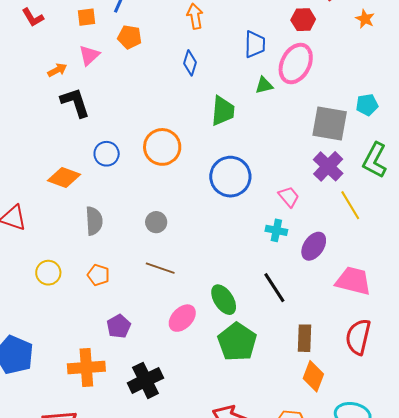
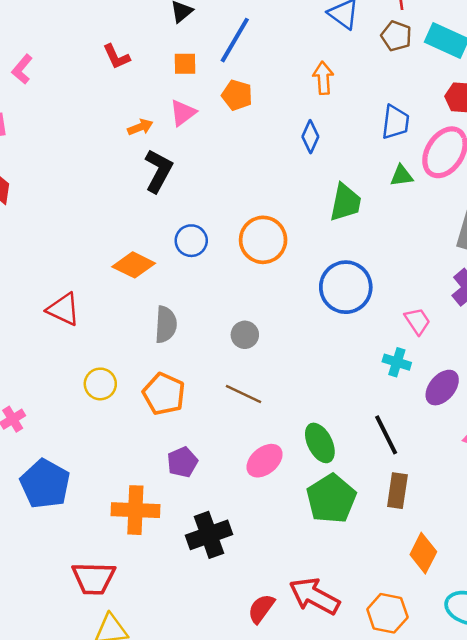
black L-shape: (75, 102) -> (158, 171), turned 40
orange pentagon: (98, 275) -> (164, 394), size x1.5
brown rectangle: (305, 338) -> (397, 491), moved

